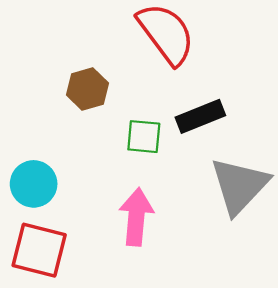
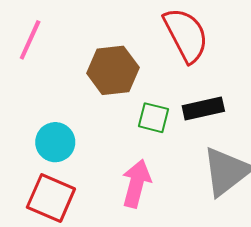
brown hexagon: (87, 89) -> (113, 70), size x1.4

